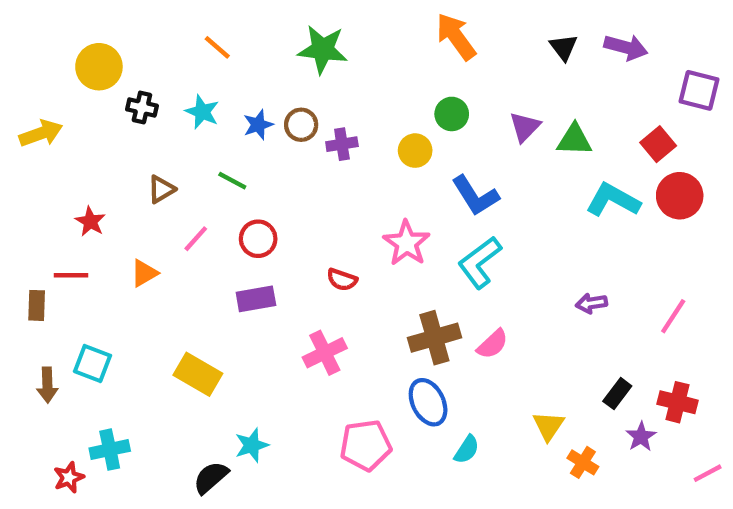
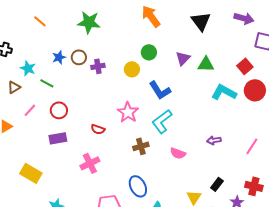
black triangle: (564, 47) -> (201, 21), size x1.5
purple arrow: (626, 47) -> (244, 18), moved
cyan star: (202, 112) -> (28, 68), moved
brown cross: (434, 338) -> (141, 146), moved, size x0.7
pink semicircle: (493, 344) -> (178, 153), moved, turned 63
black rectangle: (617, 394) -> (217, 184), moved

